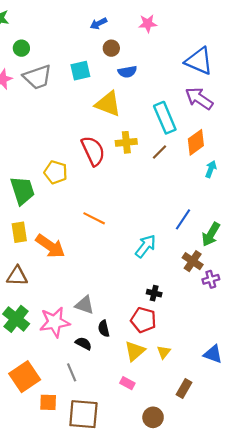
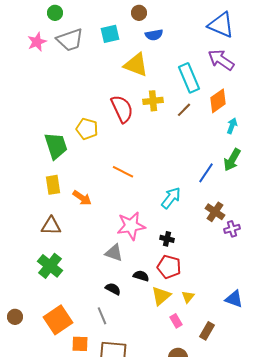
green arrow: (211, 234) -> (232, 160), moved
orange arrow: (50, 246) -> (82, 198), size x0.7
black cross: (154, 293) -> (167, 239), moved
pink star: (55, 322) -> (131, 226), moved
black semicircle: (104, 329) -> (141, 276), moved, turned 119
pink rectangle: (127, 383) -> (176, 321), moved, turned 32

